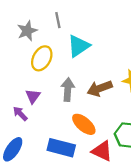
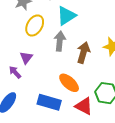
brown arrow: (100, 88) -> (83, 53), turned 125
gray arrow: (68, 90) -> (60, 41), moved

